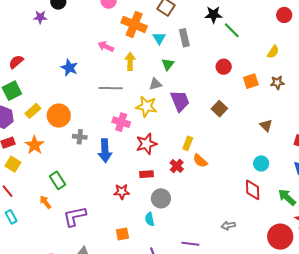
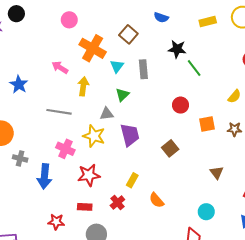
orange semicircle: (200, 161) -> (157, 200), moved

